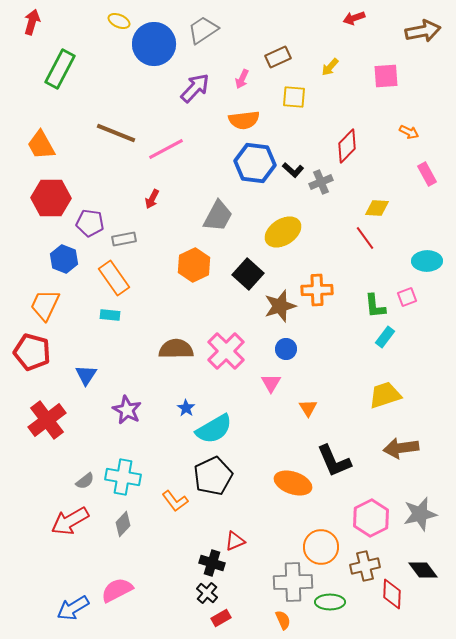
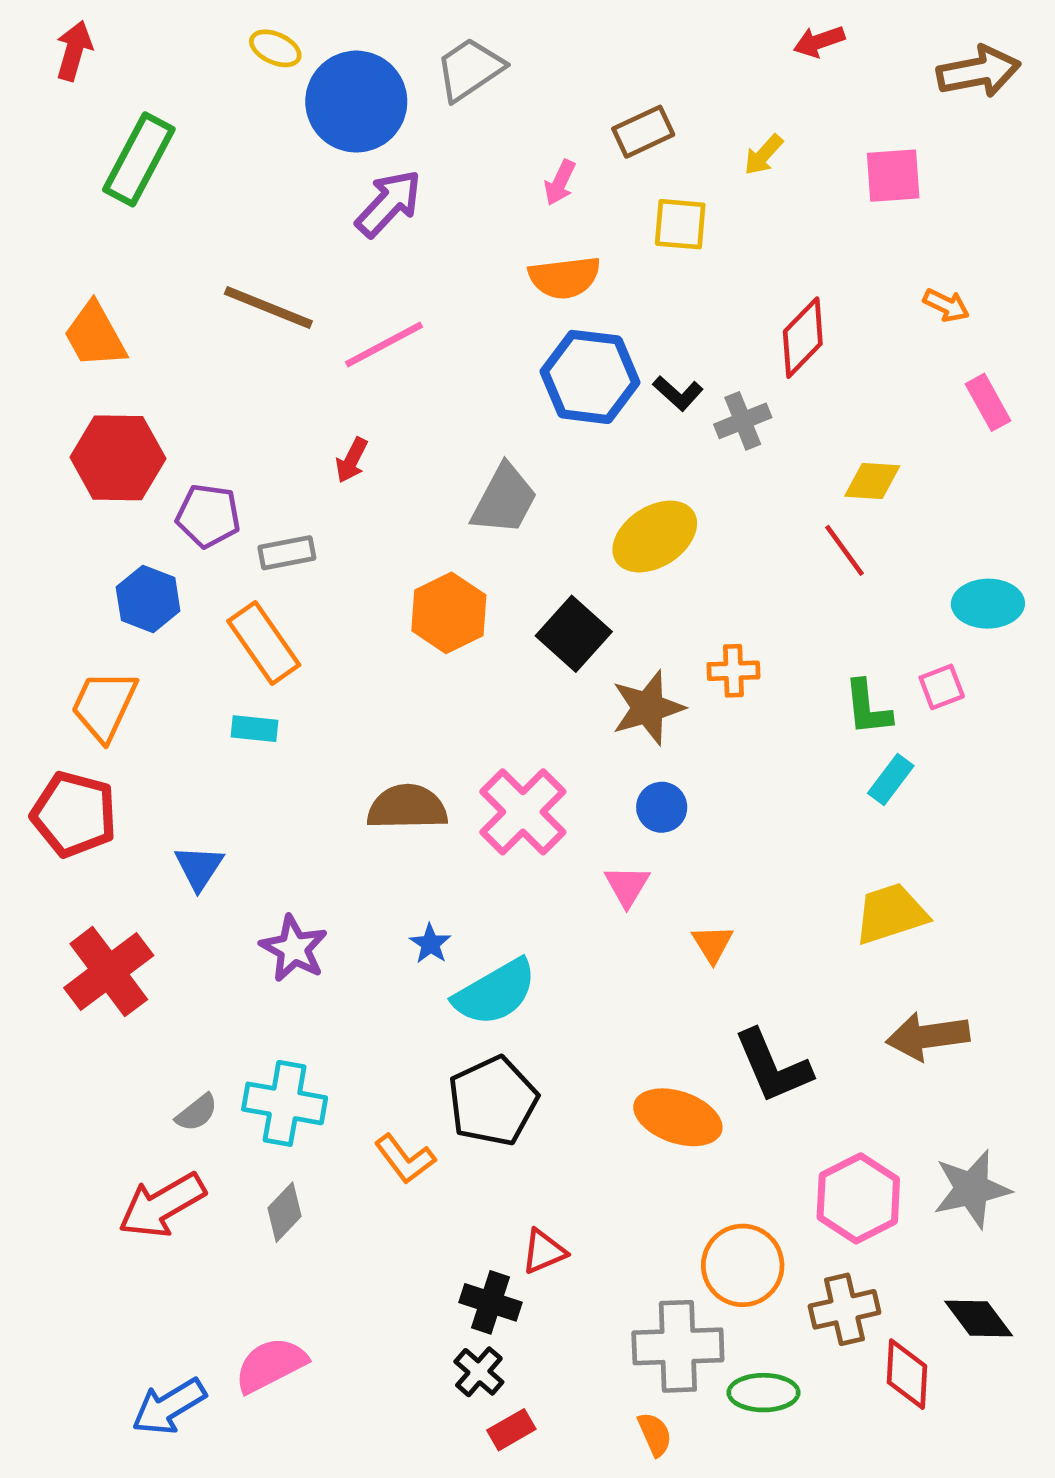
purple arrow: (195, 88) -> (389, 203), moved
orange cross: (317, 290) -> (733, 671), size x0.7

